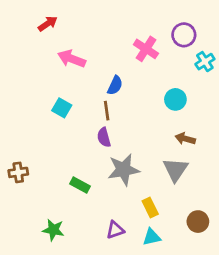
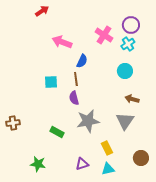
red arrow: (48, 24) -> (42, 11), moved
pink arrow: (72, 59) -> (62, 42), moved
cyan cross: (205, 62) -> (128, 44), moved
cyan square: (62, 108) -> (51, 82), moved, turned -32

